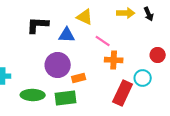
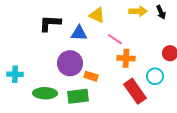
orange rectangle: (79, 78) -> (91, 76), turned 32
red rectangle: (123, 93) -> (135, 91), turned -60

